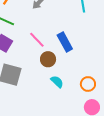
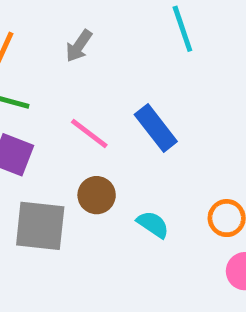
brown circle: (48, 59) -> (97, 195), moved

